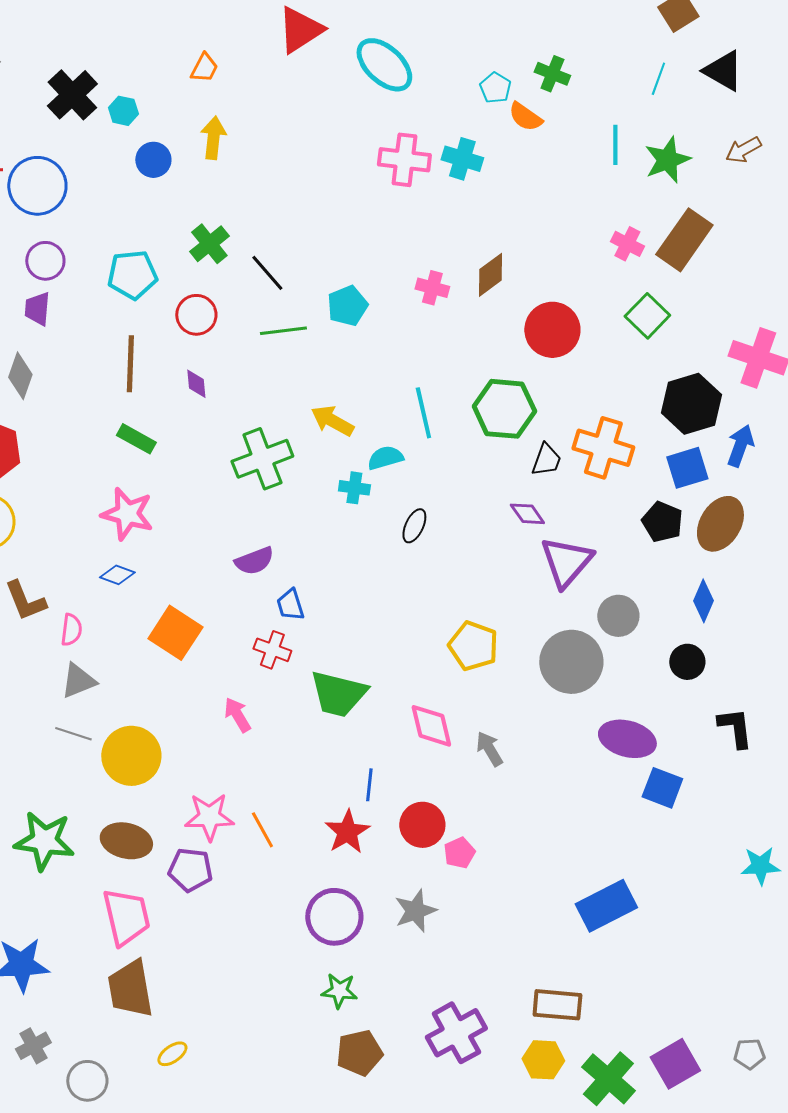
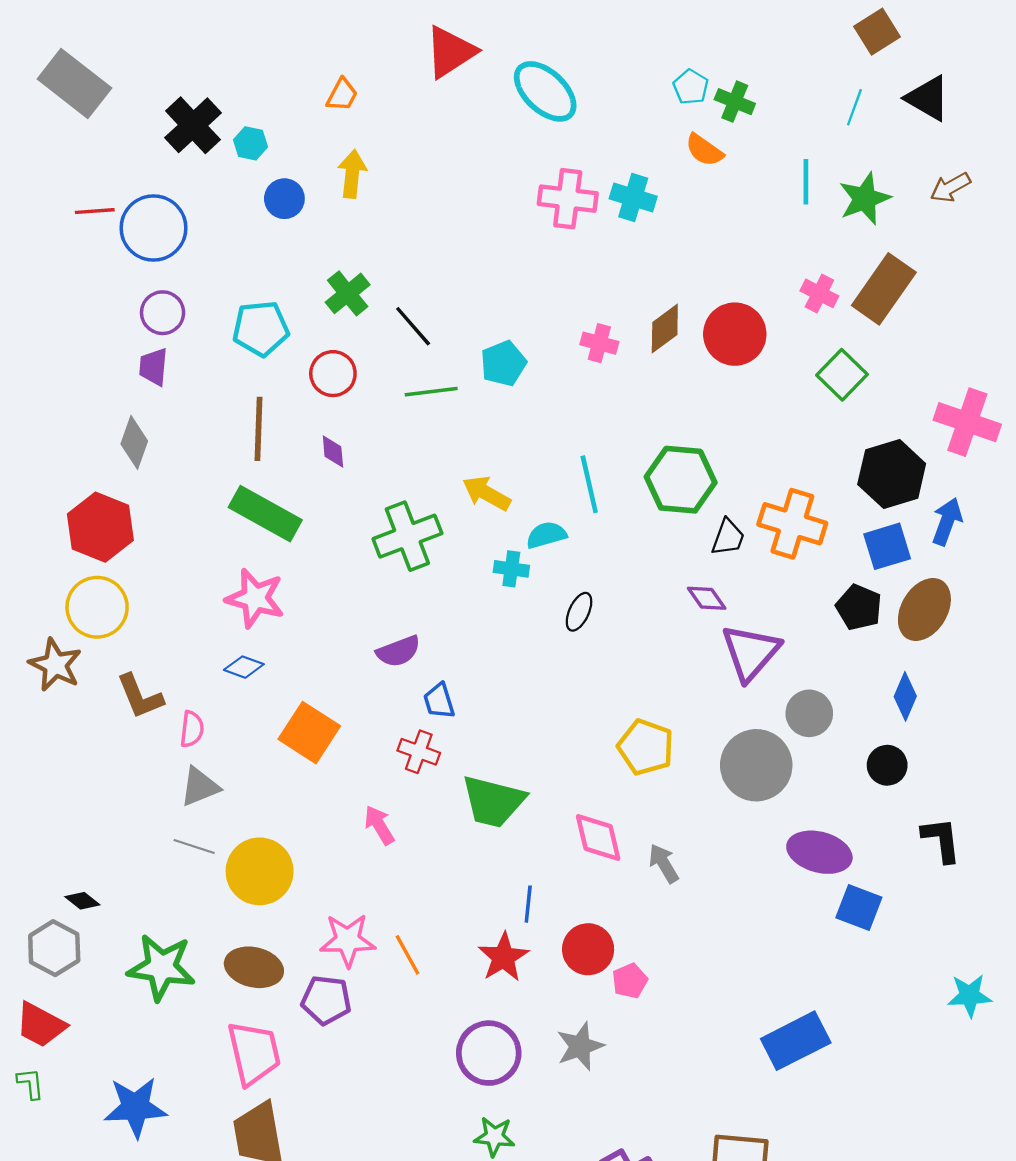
cyan pentagon: (495, 88) -> (691, 87), moved
red circle: (552, 330) -> (735, 334), moved
green rectangle: (136, 439) -> (265, 514), size x1.6

